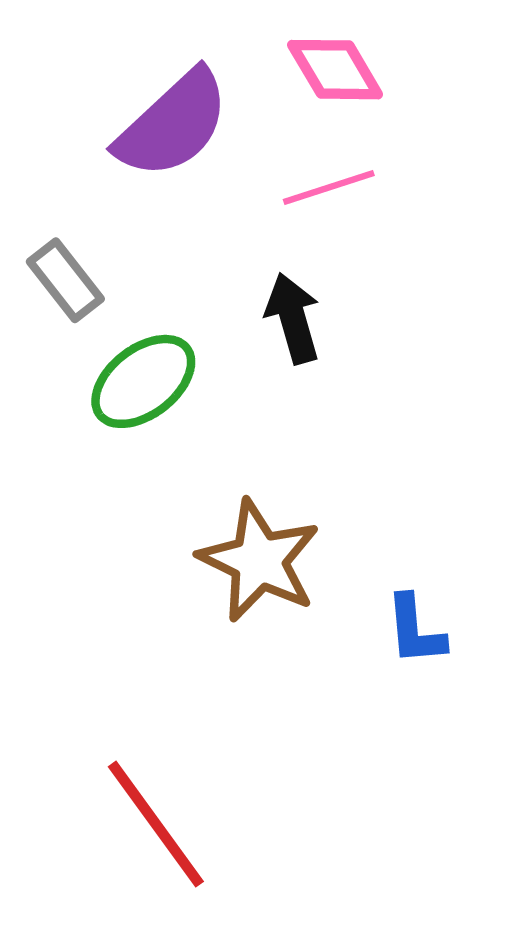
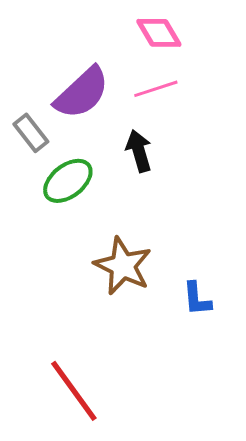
purple semicircle: (173, 124) -> (82, 93), moved

